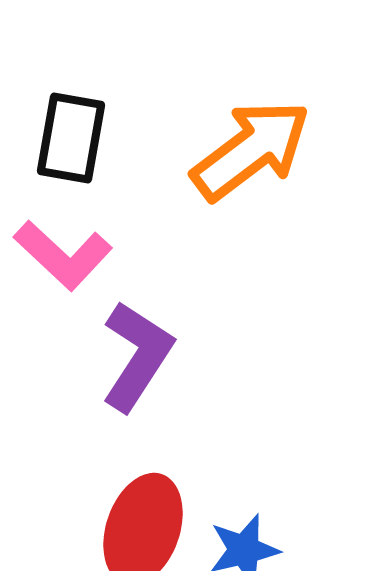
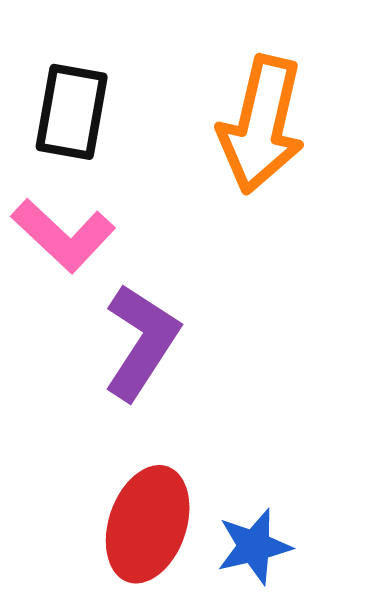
orange arrow: (251, 150) -> (261, 125), turned 140

